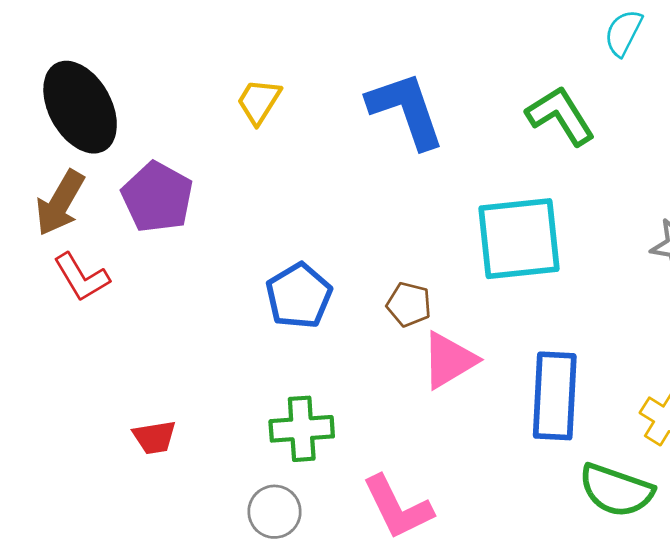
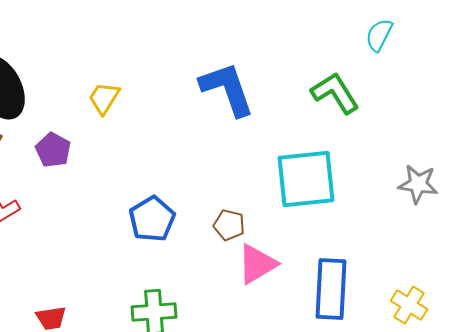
yellow trapezoid: (259, 101) -> (104, 98), moved
purple pentagon: (157, 197) -> (53, 150), size x0.7

